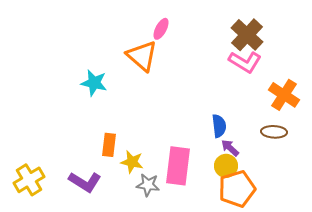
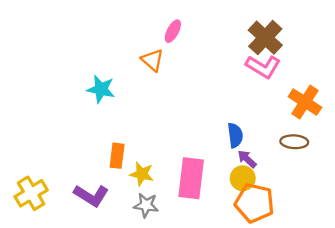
orange triangle: (142, 56) -> (152, 60), size x0.7
gray star: (148, 185) -> (146, 205), moved
orange pentagon: (237, 189) -> (254, 203), turned 30

